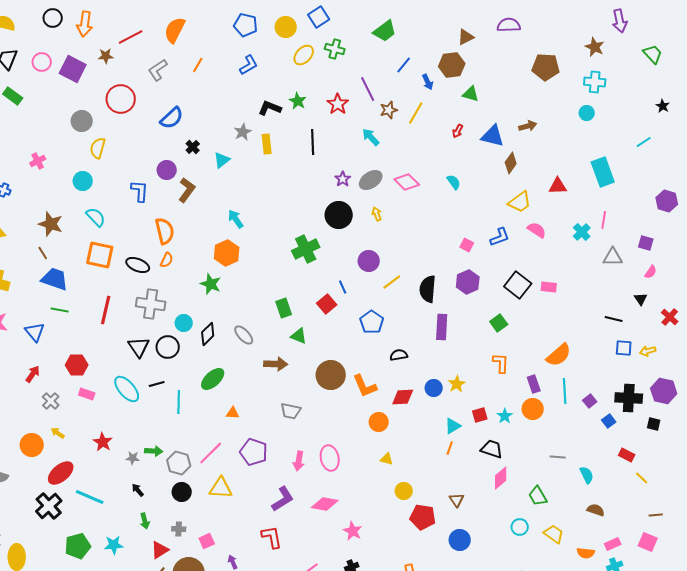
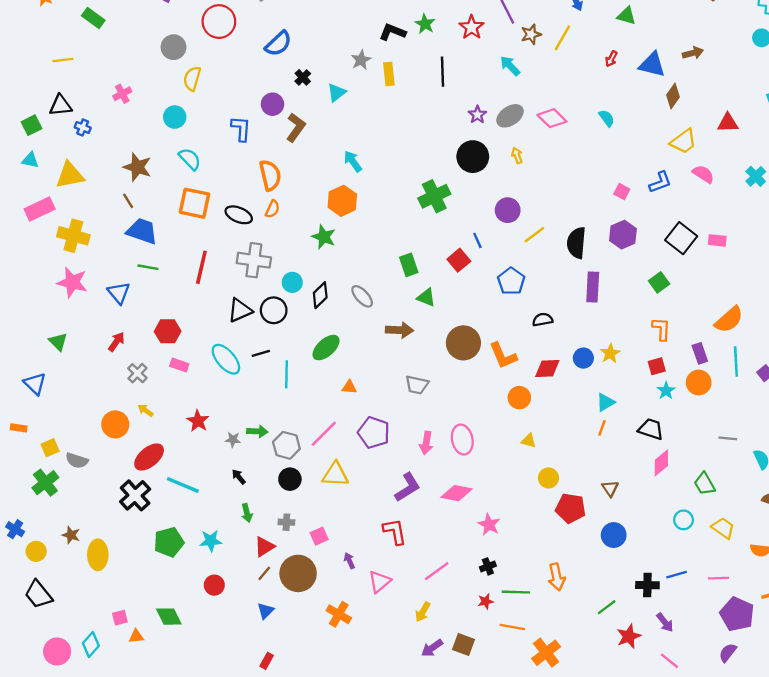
black triangle: (139, 347) -> (240, 310), turned 40
red square: (480, 415) -> (657, 366), moved

